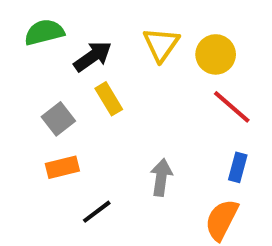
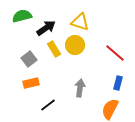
yellow triangle: (161, 44) -> (80, 22), turned -48
yellow circle: (216, 54) -> (75, 45), moved

